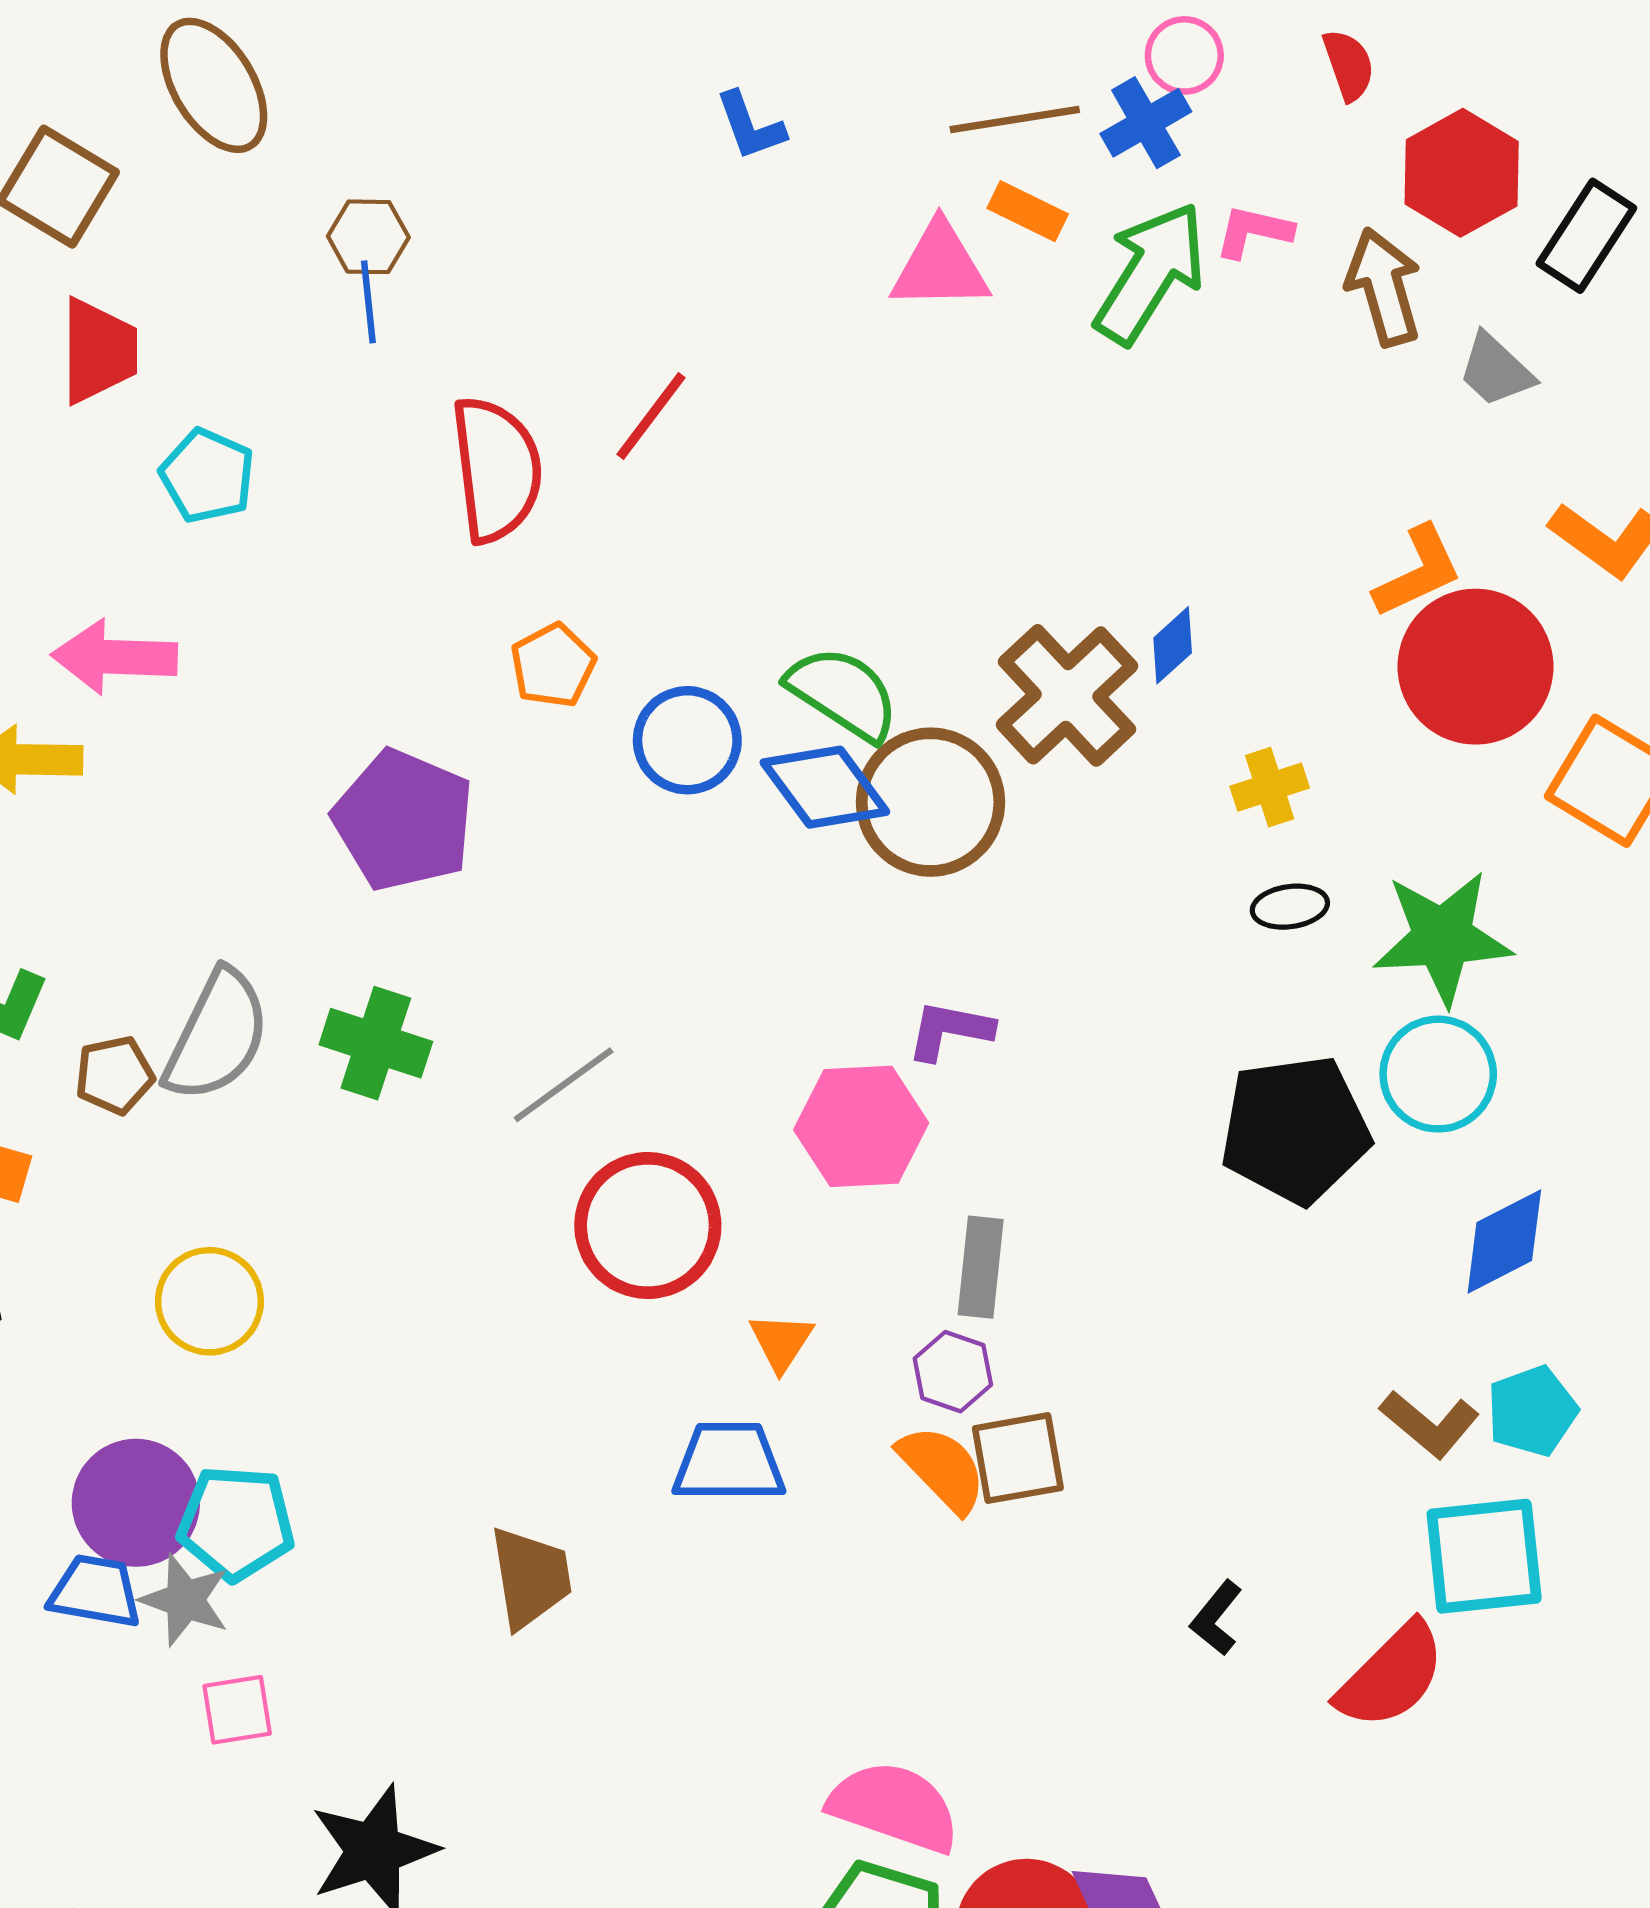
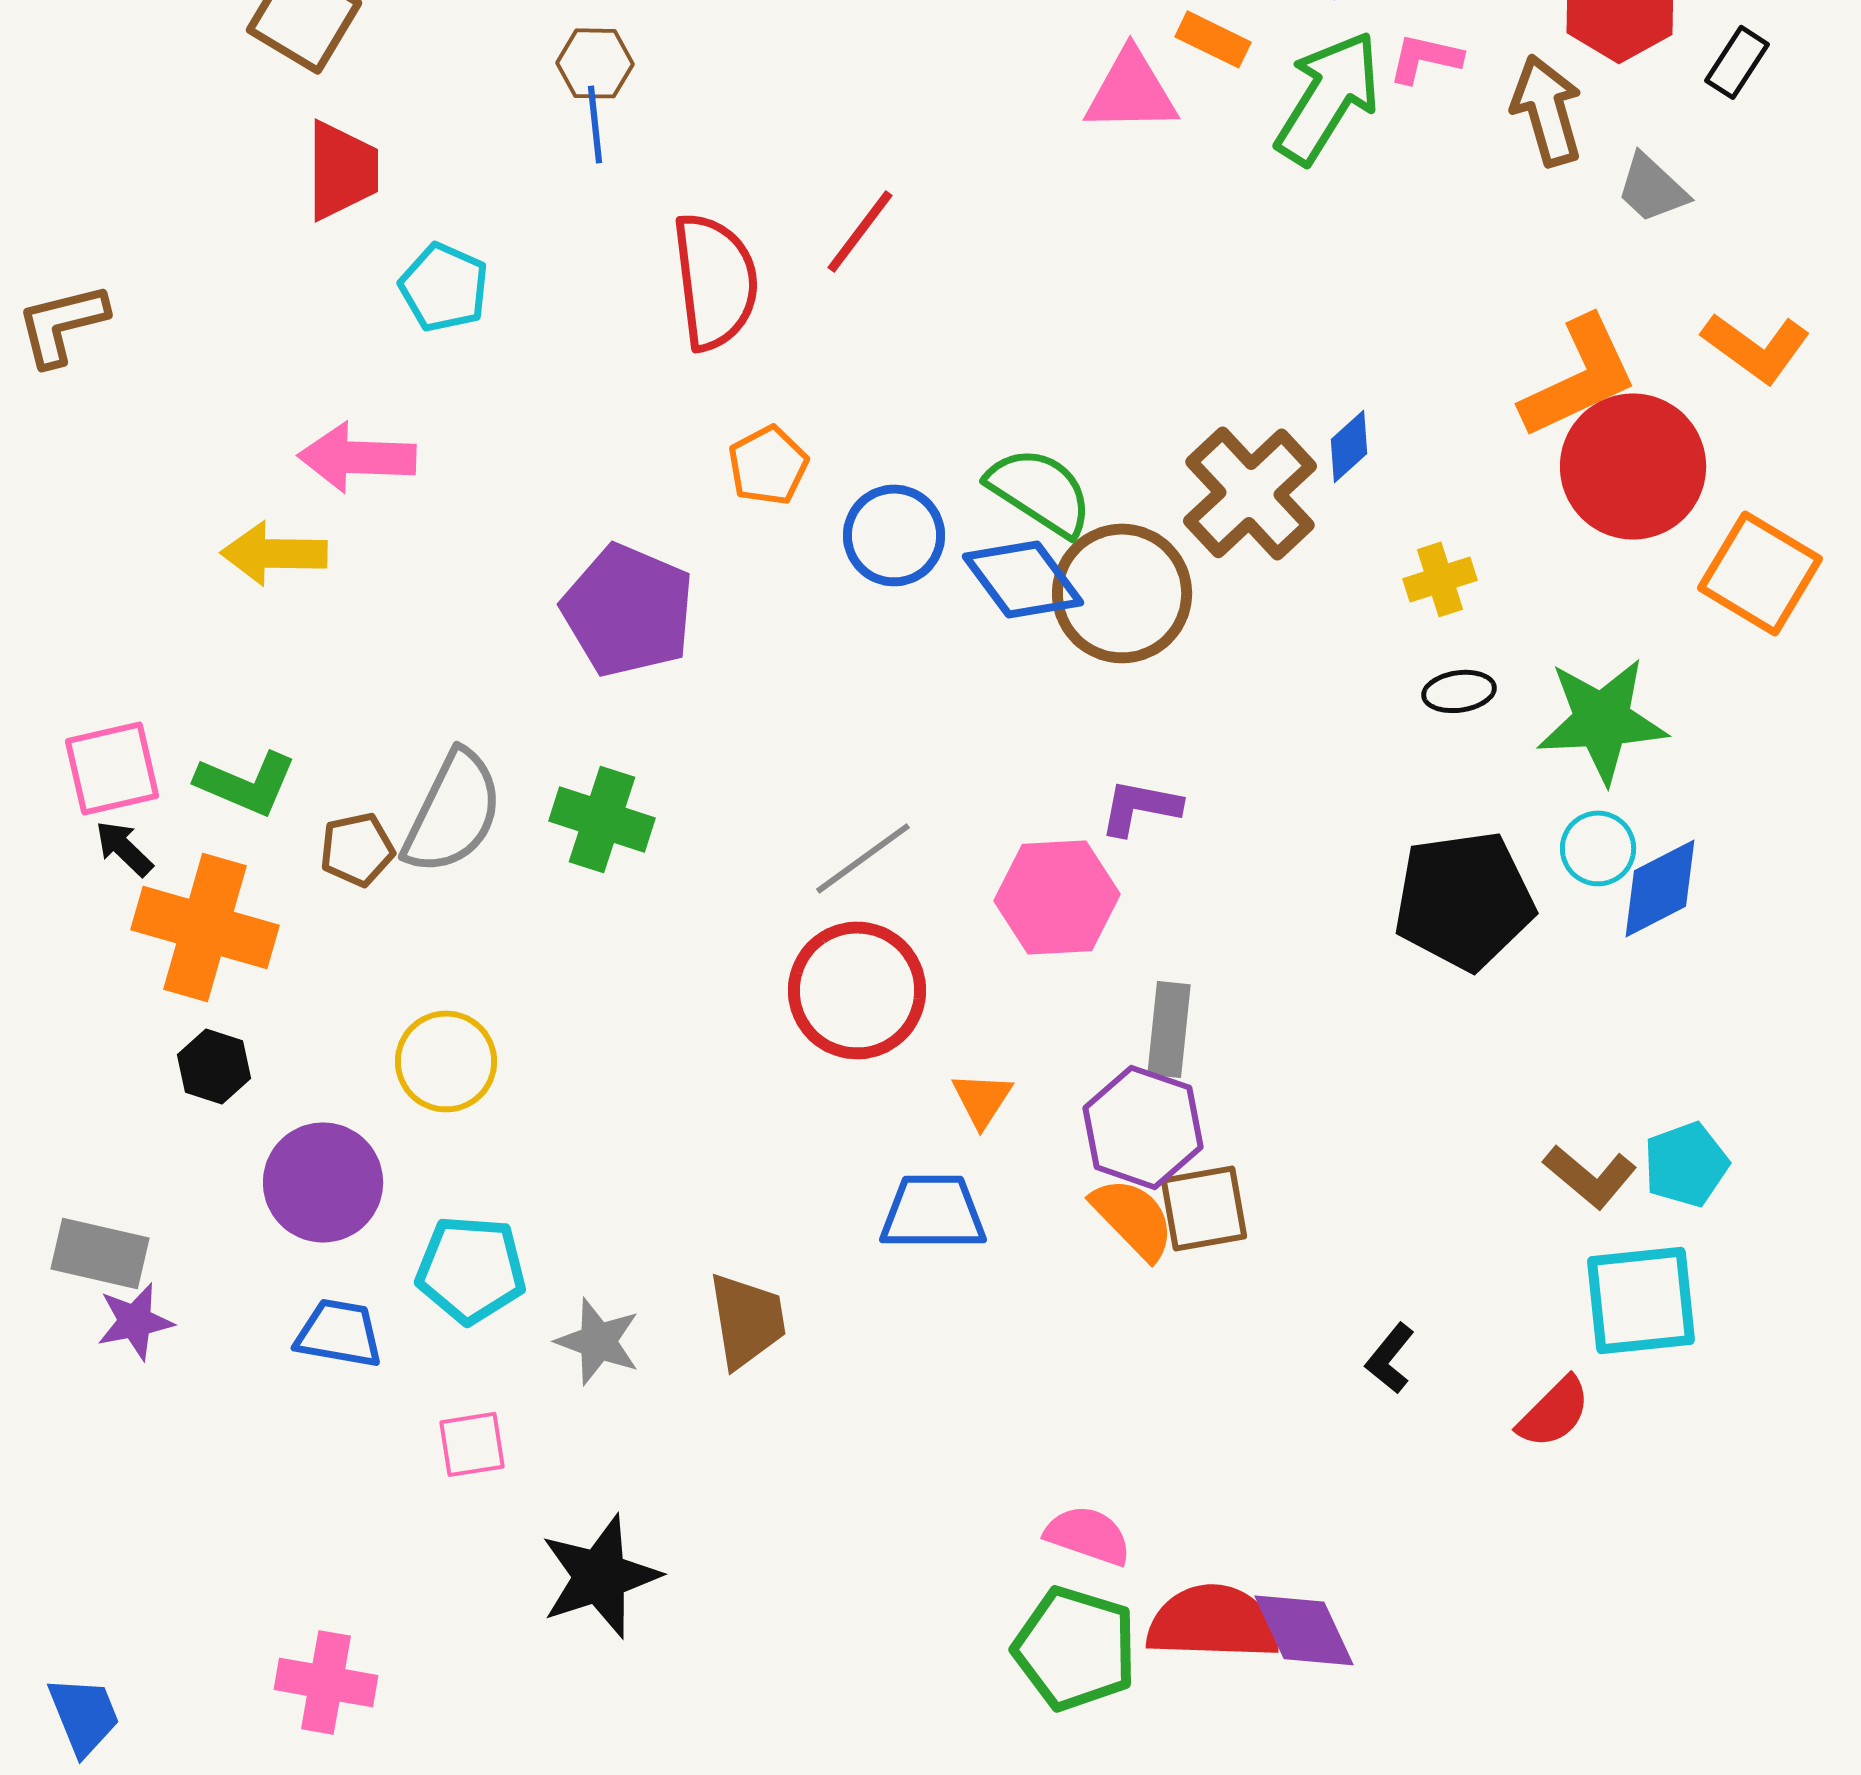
black rectangle: (1586, 236) -> (1737, 62), size x0.7
orange L-shape: (1418, 572) -> (1579, 377), size x1.4
cyan circle: (1438, 1074) -> (1598, 848), size x0.7
gray line: (564, 1085) -> (863, 858), moved
blue diamond: (1504, 1242) -> (1660, 888), moved
purple hexagon: (953, 1372) -> (1143, 1127), size x1.6
purple circle: (136, 1503) -> (323, 1182), moved
gray star: (185, 1600) -> (598, 1341), moved
red semicircle: (1391, 1676) -> (1554, 1412), size x0.7
pink semicircle: (894, 1807) -> (1088, 1535), size x0.7

